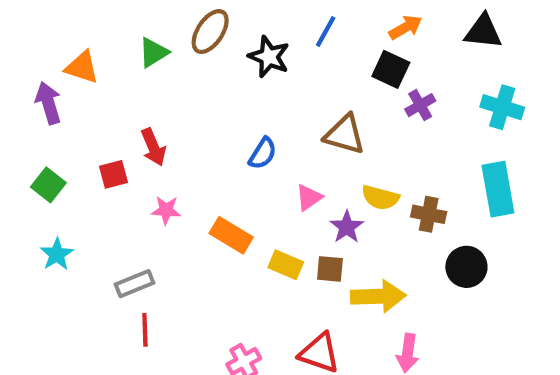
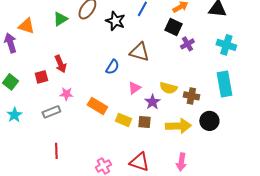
brown triangle: (345, 134) -> (139, 52), moved
gray rectangle: (134, 284) -> (51, 112), moved
yellow arrow: (378, 296) -> (178, 126), moved

